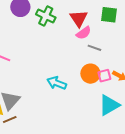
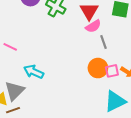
gray line: (94, 48) -> (104, 42), turned 48
cyan arrow: (57, 83) -> (34, 72), moved

